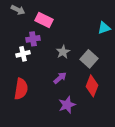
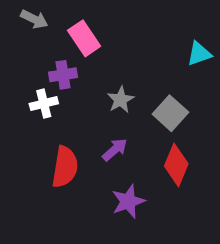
pink rectangle: (44, 20) -> (84, 38), turned 30
red semicircle: (21, 89) -> (65, 167), moved

